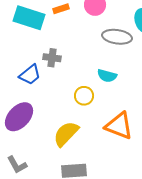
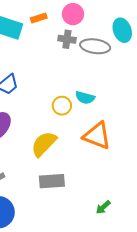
gray cross: (52, 58) -> (67, 39), moved
cyan semicircle: (107, 76) -> (85, 98), moved

